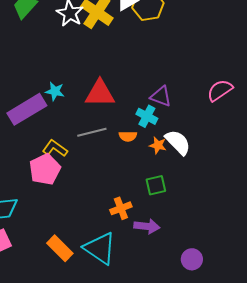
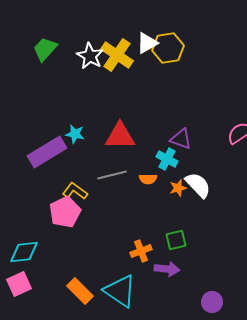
orange star: (158, 145) -> (178, 188), turned -30
green square: (156, 185) -> (176, 240), moved

